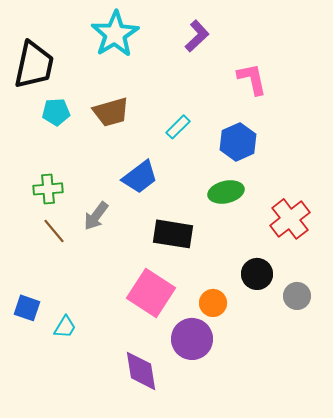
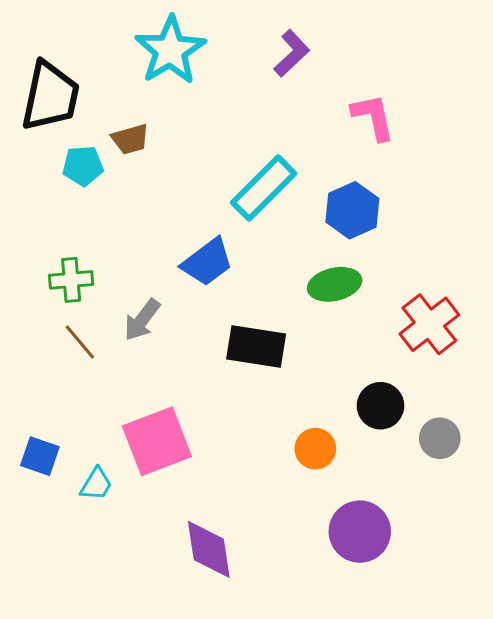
brown trapezoid: (111, 112) -> (130, 139), moved, size x0.7
cyan rectangle: (178, 127) -> (264, 188), size x1.8
pink square: (151, 293) -> (157, 441), moved, turned 36
purple circle: (192, 339) -> (360, 532), moved

